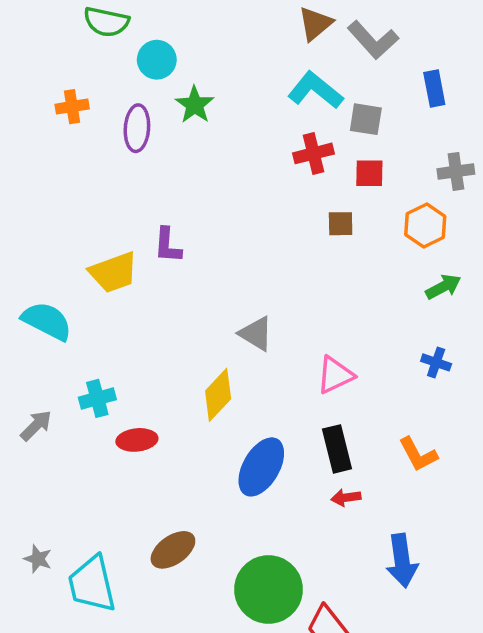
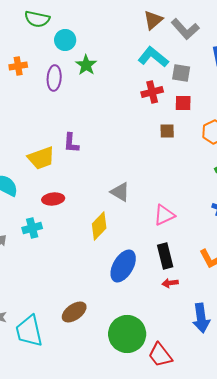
red ellipse: (137, 440) -> (53, 199), moved

